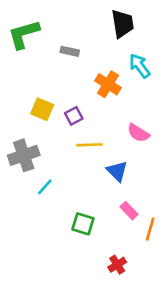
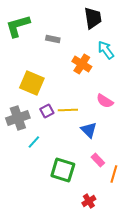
yellow square: (42, 109) -> (32, 83), size x1.4
purple square: (74, 116) -> (47, 111), moved
green square: (83, 224) -> (63, 170), size x1.4

